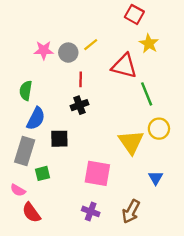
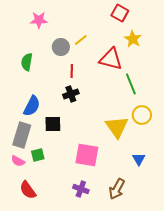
pink star: (44, 50) -> (39, 20), moved
green semicircle: (26, 91) -> (27, 62), moved
pink semicircle: (18, 190) -> (18, 161), moved

